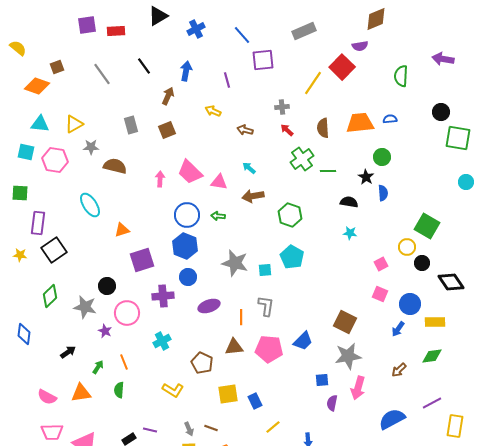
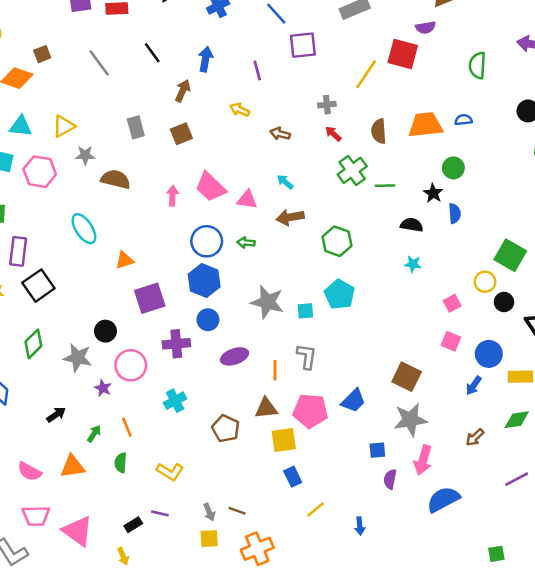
red square: (342, 67) -> (403, 54), turned -30
yellow L-shape: (173, 390) -> (170, 472), moved
yellow square: (228, 394) -> (284, 440), moved
blue semicircle: (392, 419) -> (443, 499), moved

